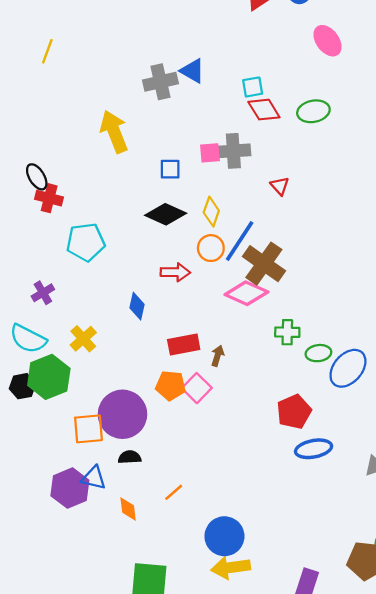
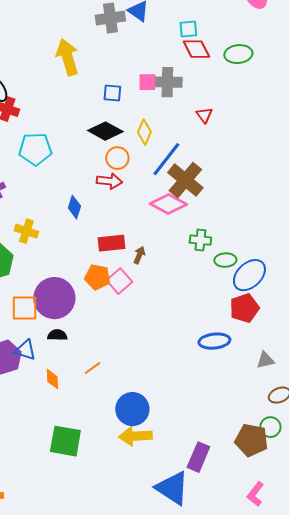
orange circle: (211, 248) -> (117, 158), moved
yellow cross: (83, 339) -> (26, 231), turned -35
red pentagon: (294, 412) -> (244, 308), moved

